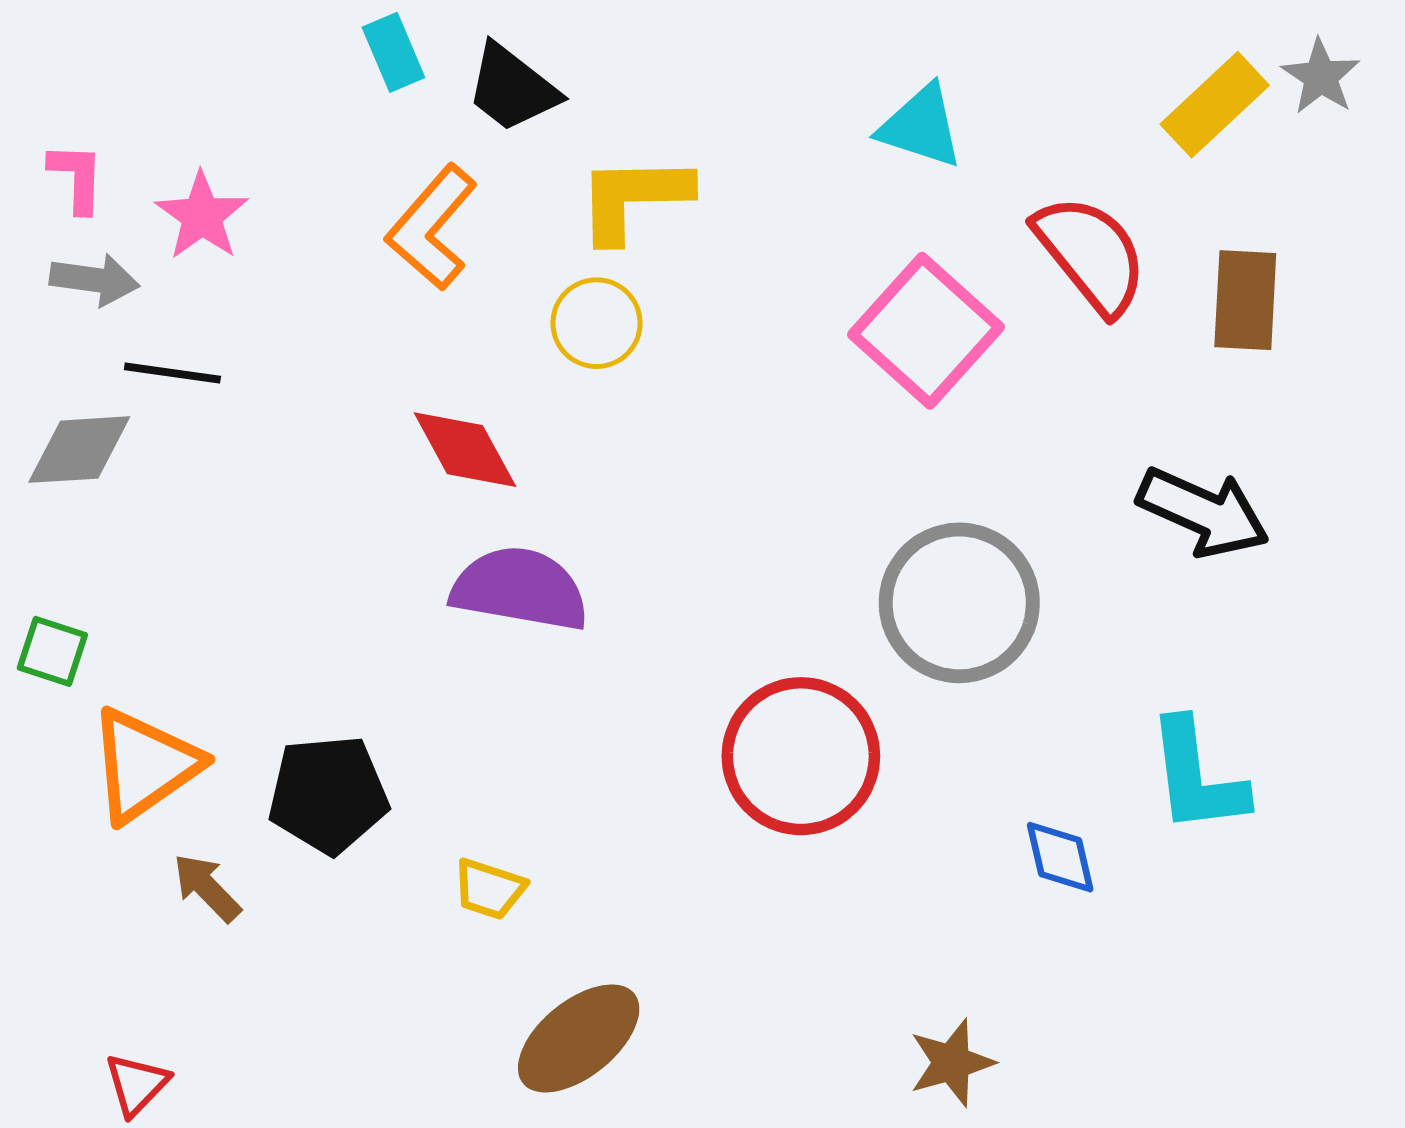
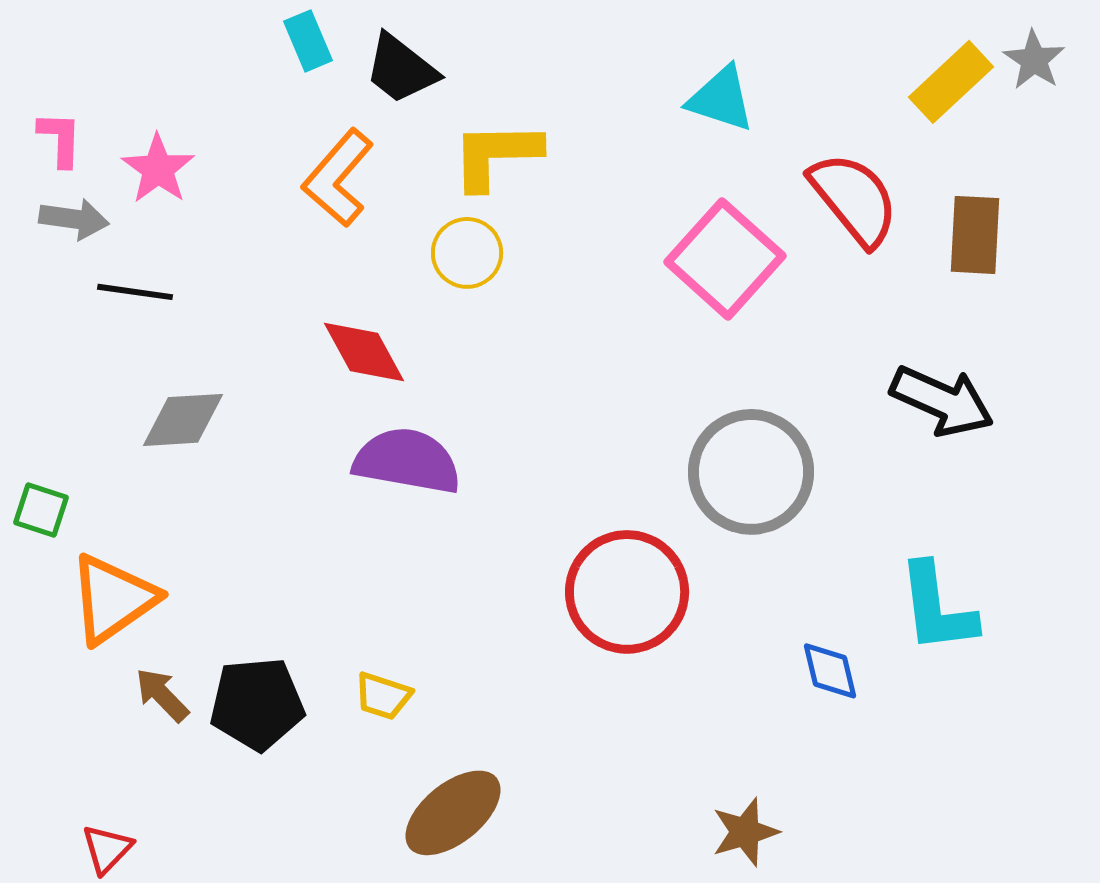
gray diamond: (79, 450) -> (183, 420), moved
black pentagon: (328, 794) -> (257, 704), moved

